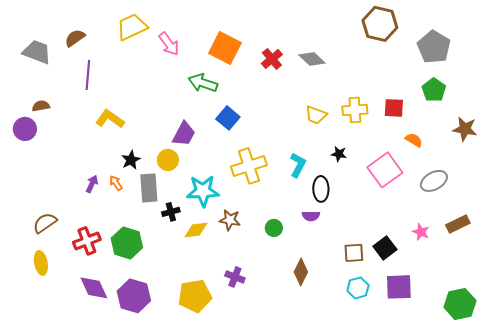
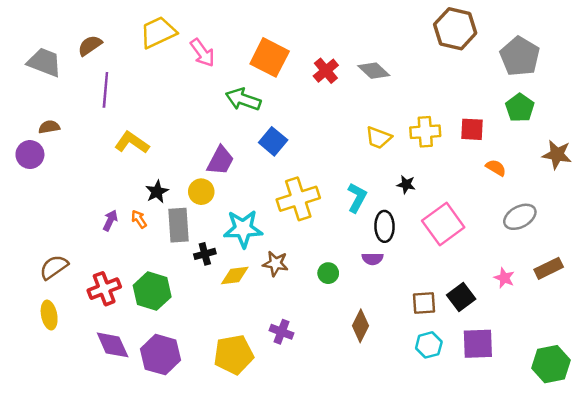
pink square: (385, 170) -> (443, 224), moved

